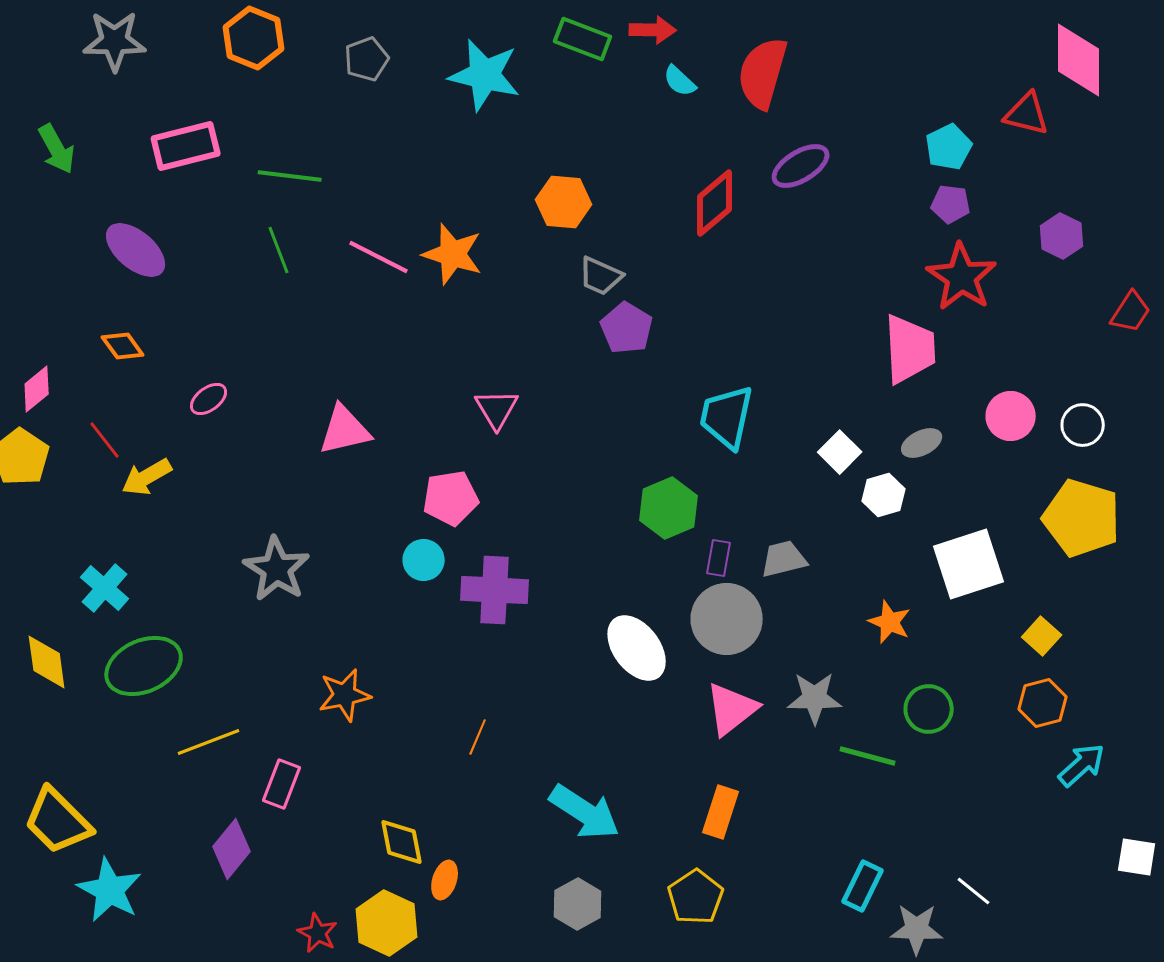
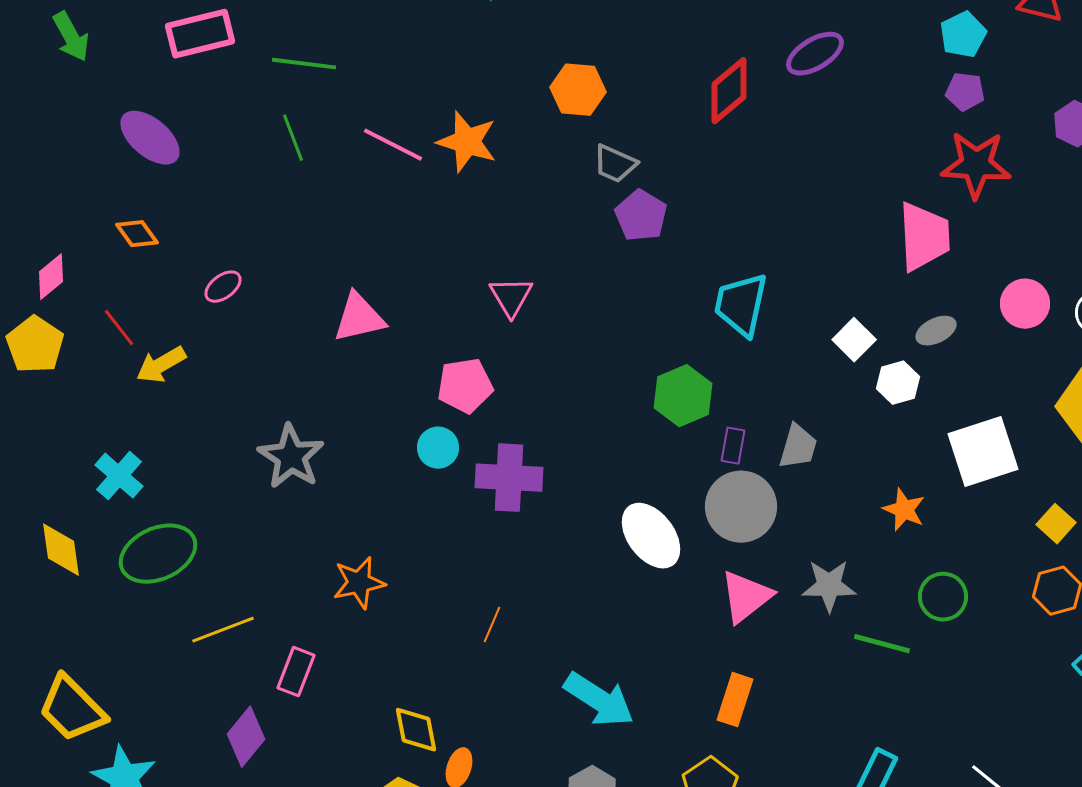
red star: (962, 277) -> (976, 165), turned -30
gray trapezoid: (784, 559) -> (798, 447), turned 120

